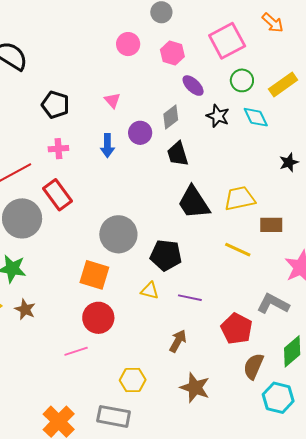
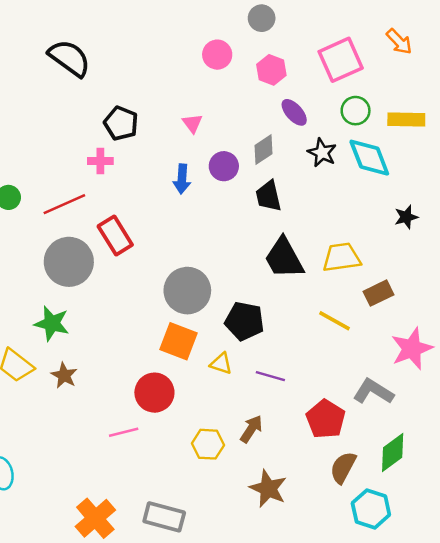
yellow rectangle: (283, 85) -> (406, 119), turned 32
cyan diamond: (256, 117) -> (369, 158), size x1.4
pink cross: (58, 149) -> (100, 161), moved
brown rectangle: (271, 225) -> (378, 293), turned -30
orange square: (94, 275) -> (178, 341), moved
yellow hexagon: (133, 380) -> (208, 444), moved

